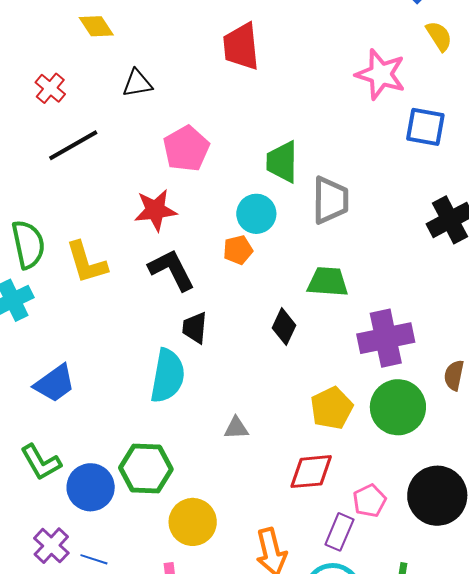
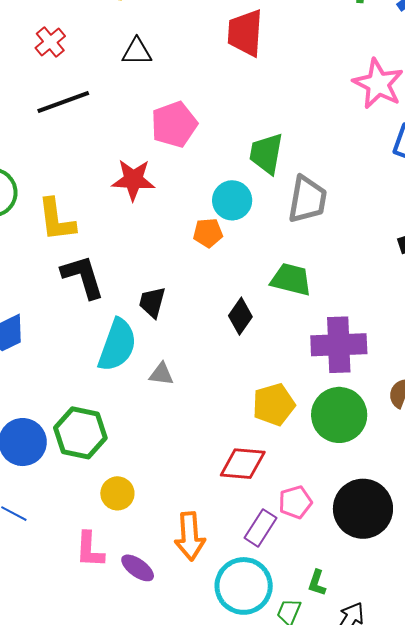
black L-shape: (172, 270) -> (83, 277), moved
gray triangle: (236, 428) -> (161, 374), moved
yellow circle: (193, 522) -> (117, 493), size x0.7

